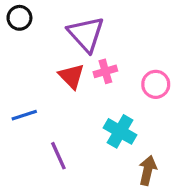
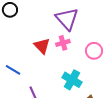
purple triangle: (86, 34) -> (67, 19), moved
blue line: (24, 115) -> (13, 70), turned 49

